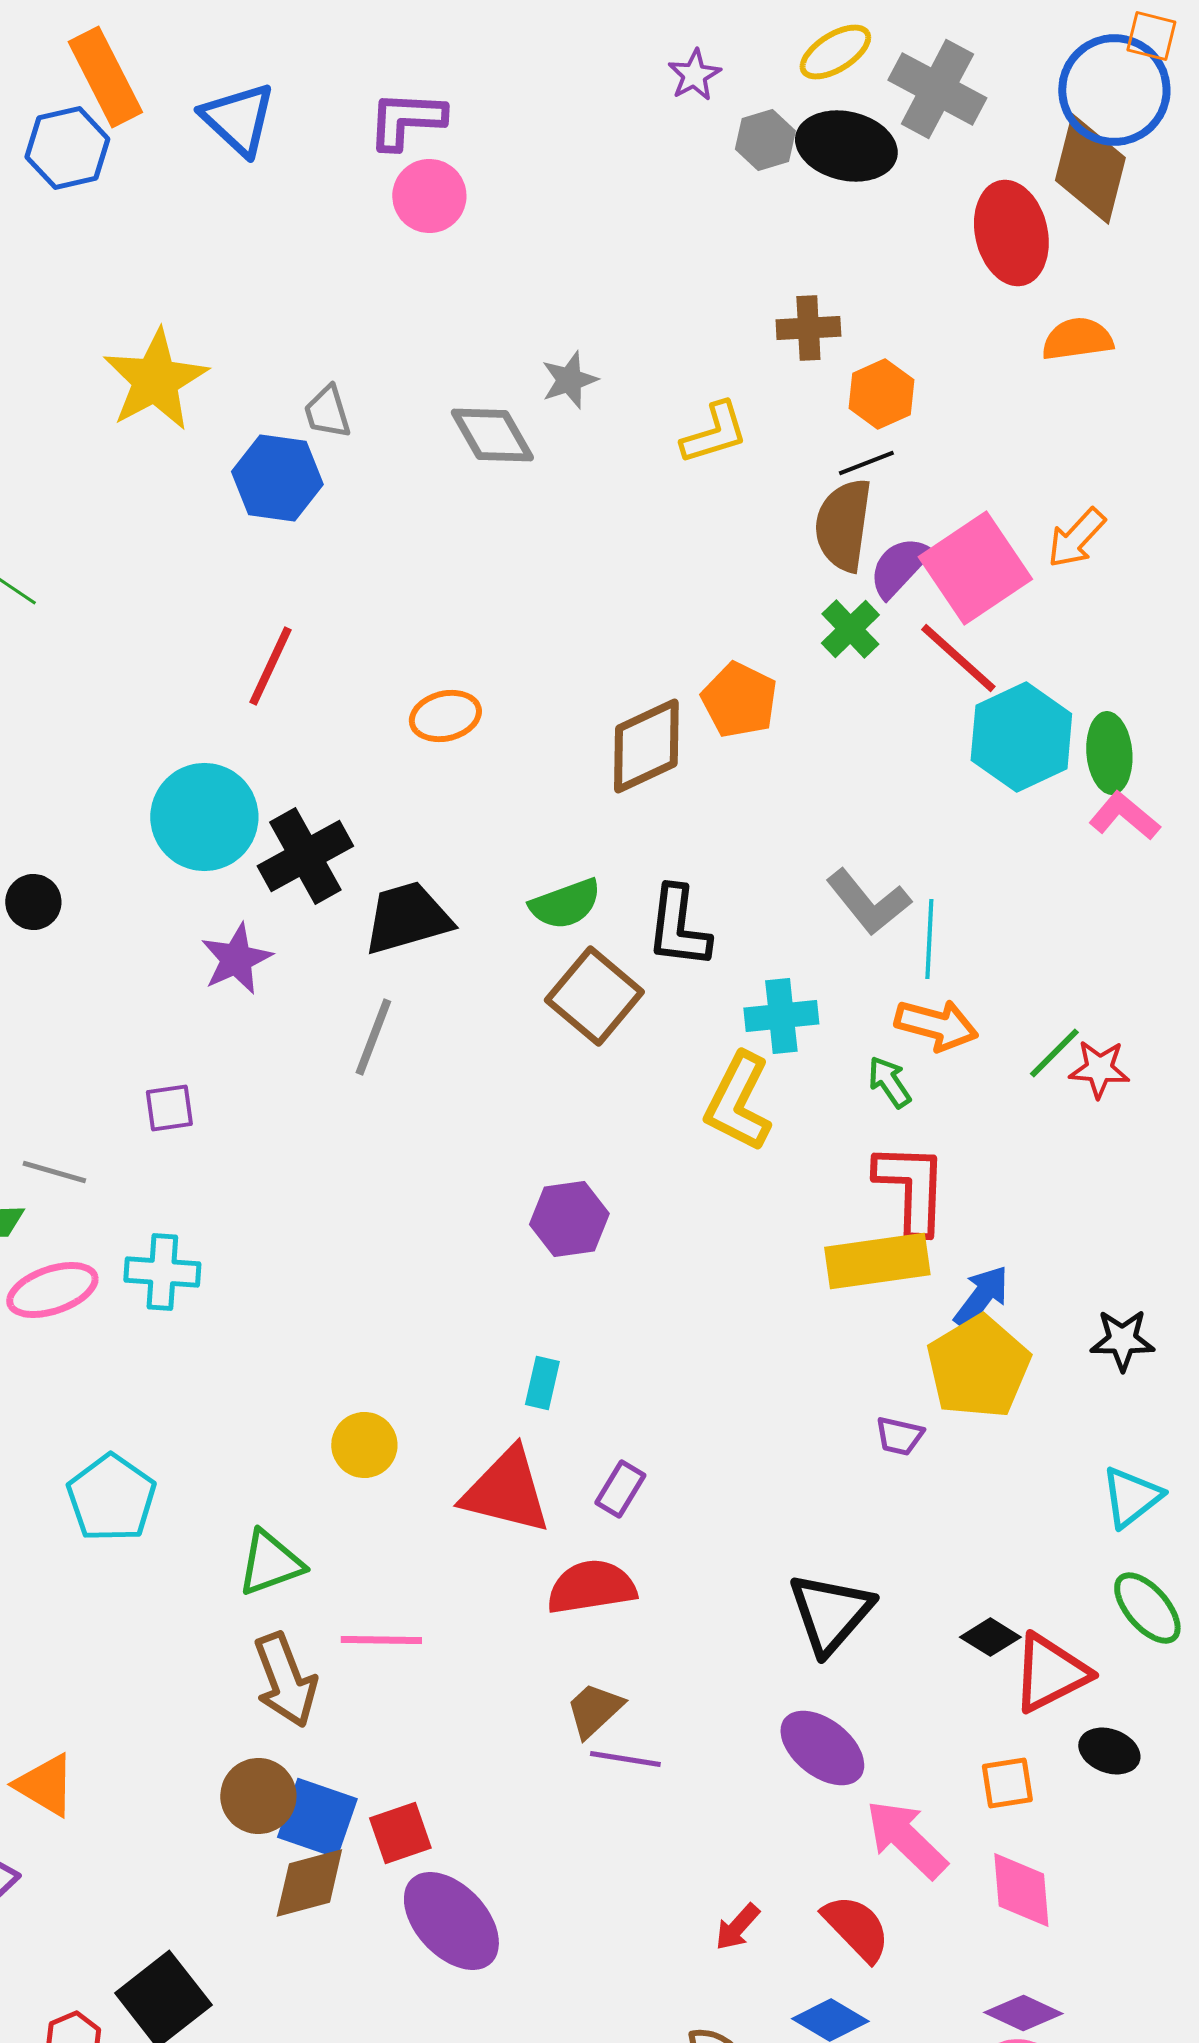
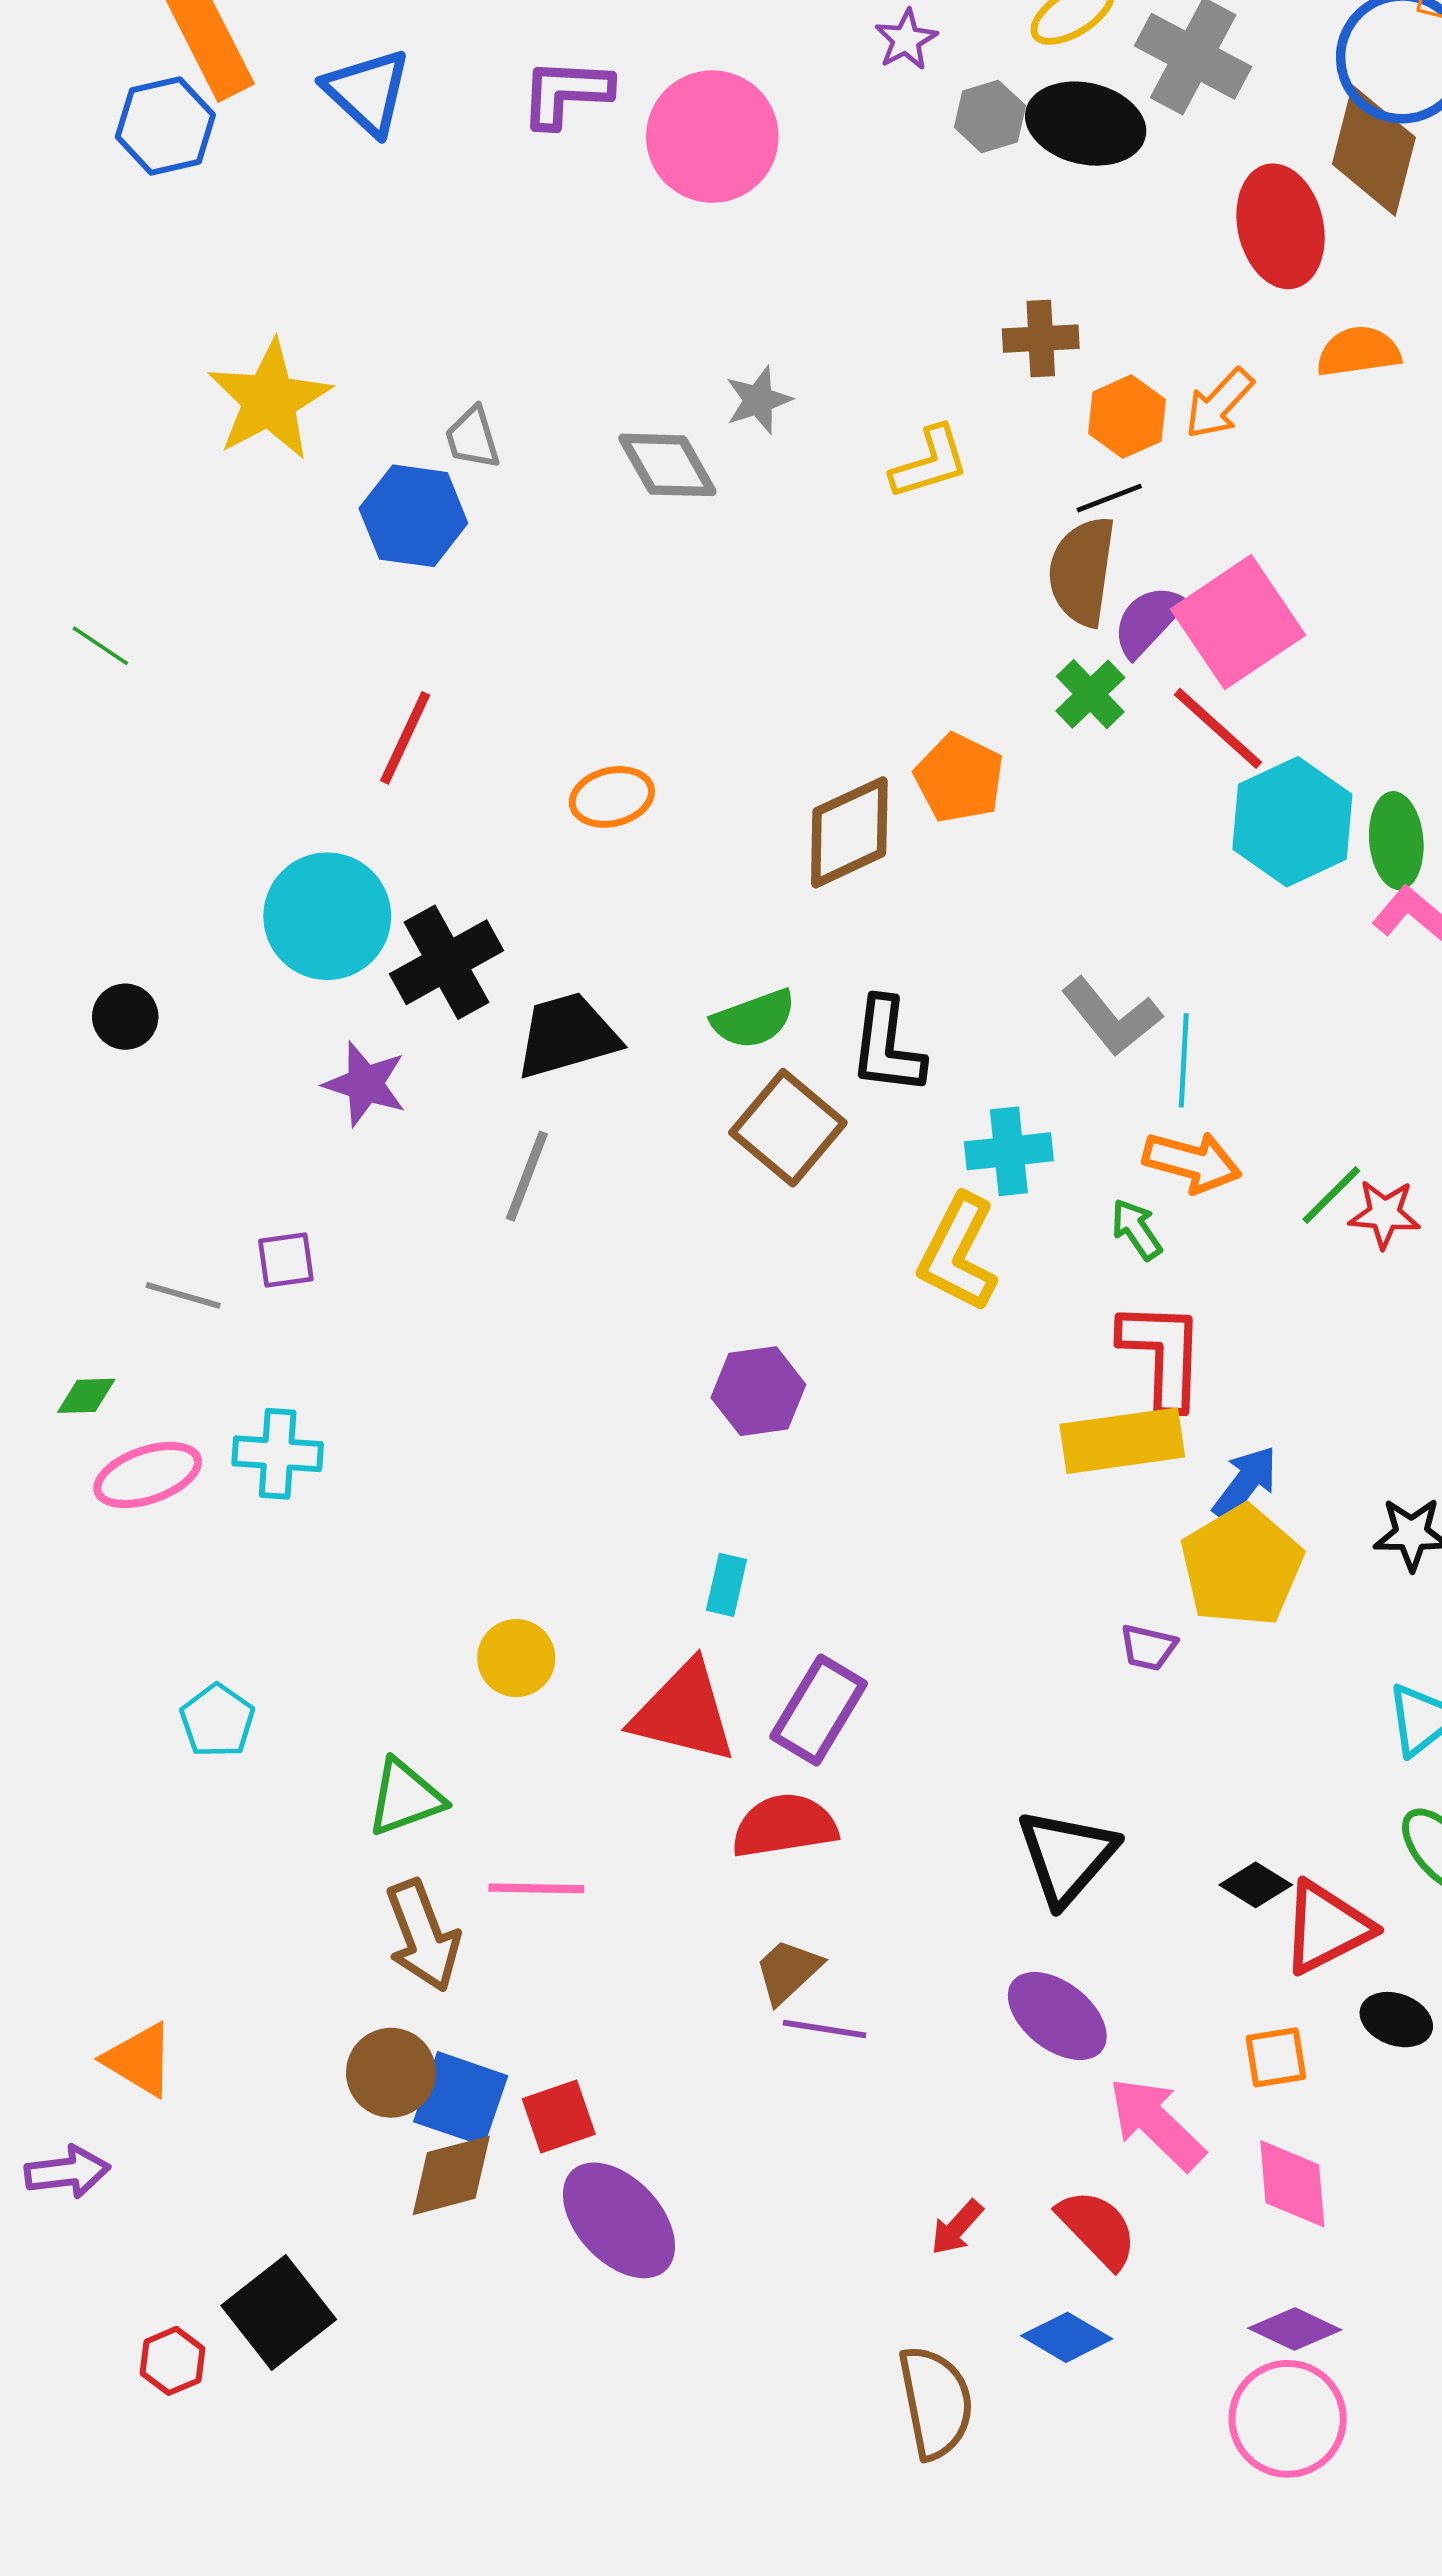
pink circle: (429, 196) -> (712, 137), moved, size x1.5
orange arrow: (1076, 538) -> (1219, 404), moved
purple star: (236, 959) -> (365, 1084), turned -30
gray line: (54, 1172) -> (183, 1295), moved
purple rectangle: (620, 1489) -> (819, 1710), size x1.6
cyan pentagon: (111, 1498) -> (217, 1721), size x0.7

